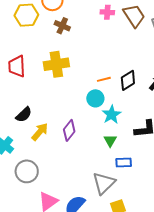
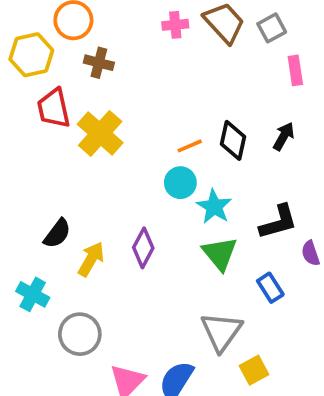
yellow cross: (56, 64) -> (100, 133), turned -30
red trapezoid: (17, 66) -> (54, 108), moved
black diamond: (128, 80) -> (233, 140), turned -35
green triangle: (110, 141) -> (220, 254), size x1.5
blue rectangle: (124, 162) -> (270, 288), moved, turned 70

